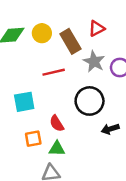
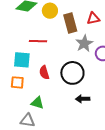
red line: (54, 72) -> (38, 41), moved
red semicircle: (57, 123) -> (44, 73), moved
orange square: (33, 139) -> (17, 82), moved

